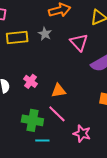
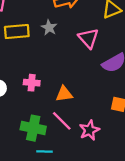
pink cross: (31, 81) -> (32, 83), turned -32
pink star: (82, 134) -> (89, 130), moved, turned 30

